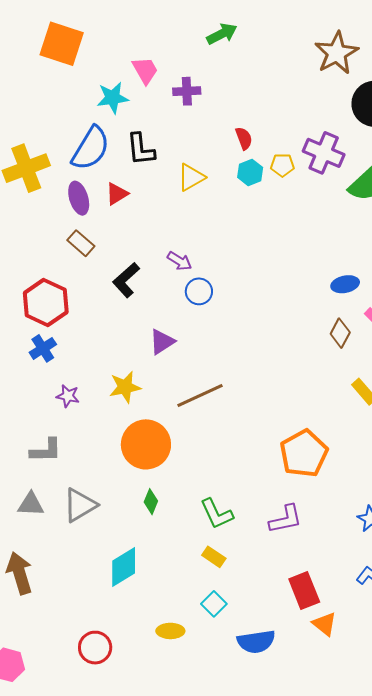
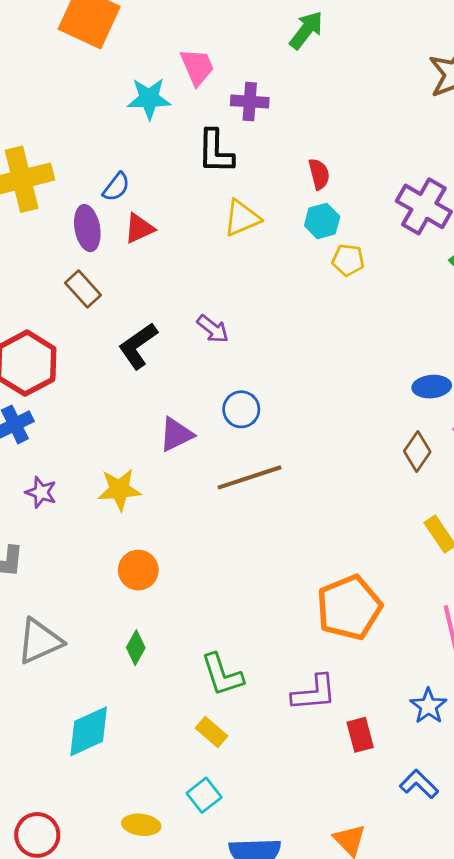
green arrow: (222, 34) -> (306, 30), turned -32
blue semicircle: (91, 148) -> (116, 187), moved, size x0.5
black L-shape: (141, 149) -> (215, 151), moved
yellow pentagon: (282, 165) -> (348, 260), moved
blue circle: (199, 291) -> (241, 409), moved
brown line: (200, 395) -> (250, 477), moved
orange circle: (146, 444) -> (138, 570), size x0.6
red rectangle: (304, 591) -> (360, 735), moved, size x0.7

